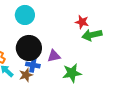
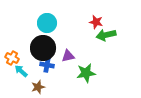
cyan circle: (25, 15) -> (47, 23), moved
brown star: (26, 75) -> (38, 87), moved

